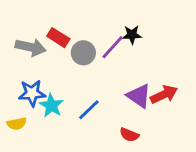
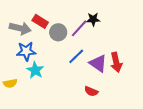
blue star: (32, 93) -> (26, 51), moved
red arrow: (164, 94) -> (116, 62), turned 102
blue line: (89, 110) -> (76, 56), moved

